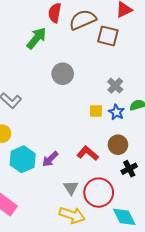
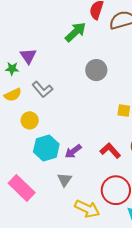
gray triangle: (71, 188) -> (65, 180), moved

